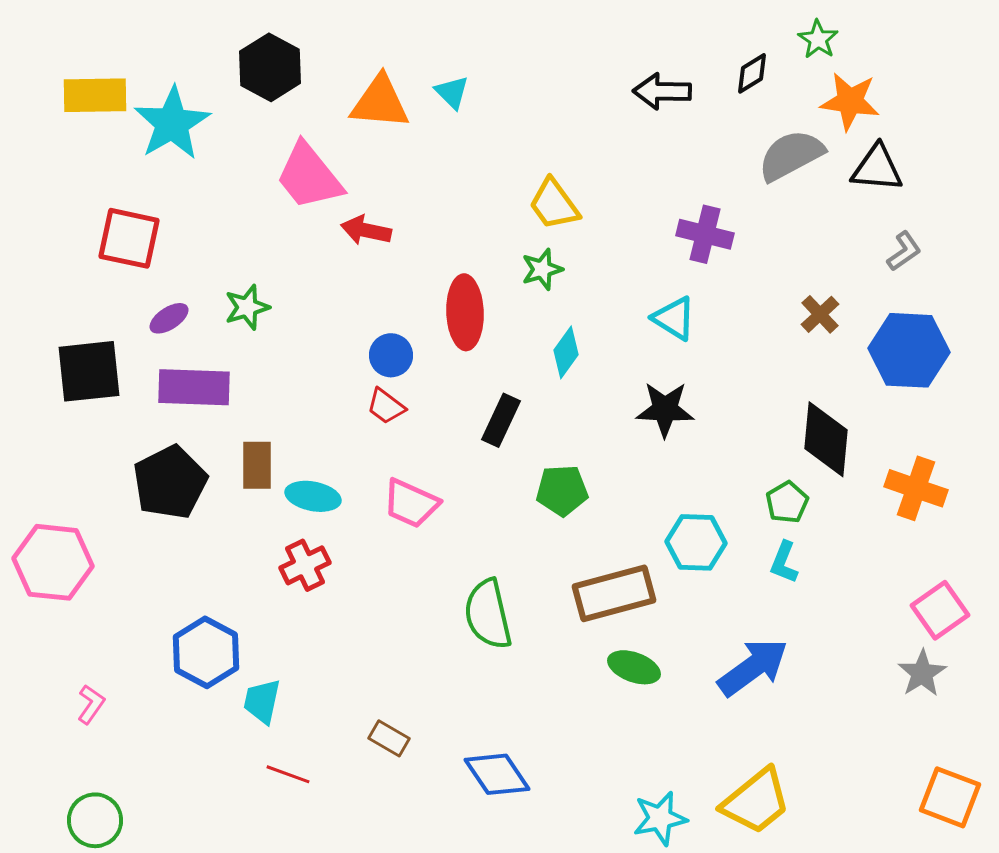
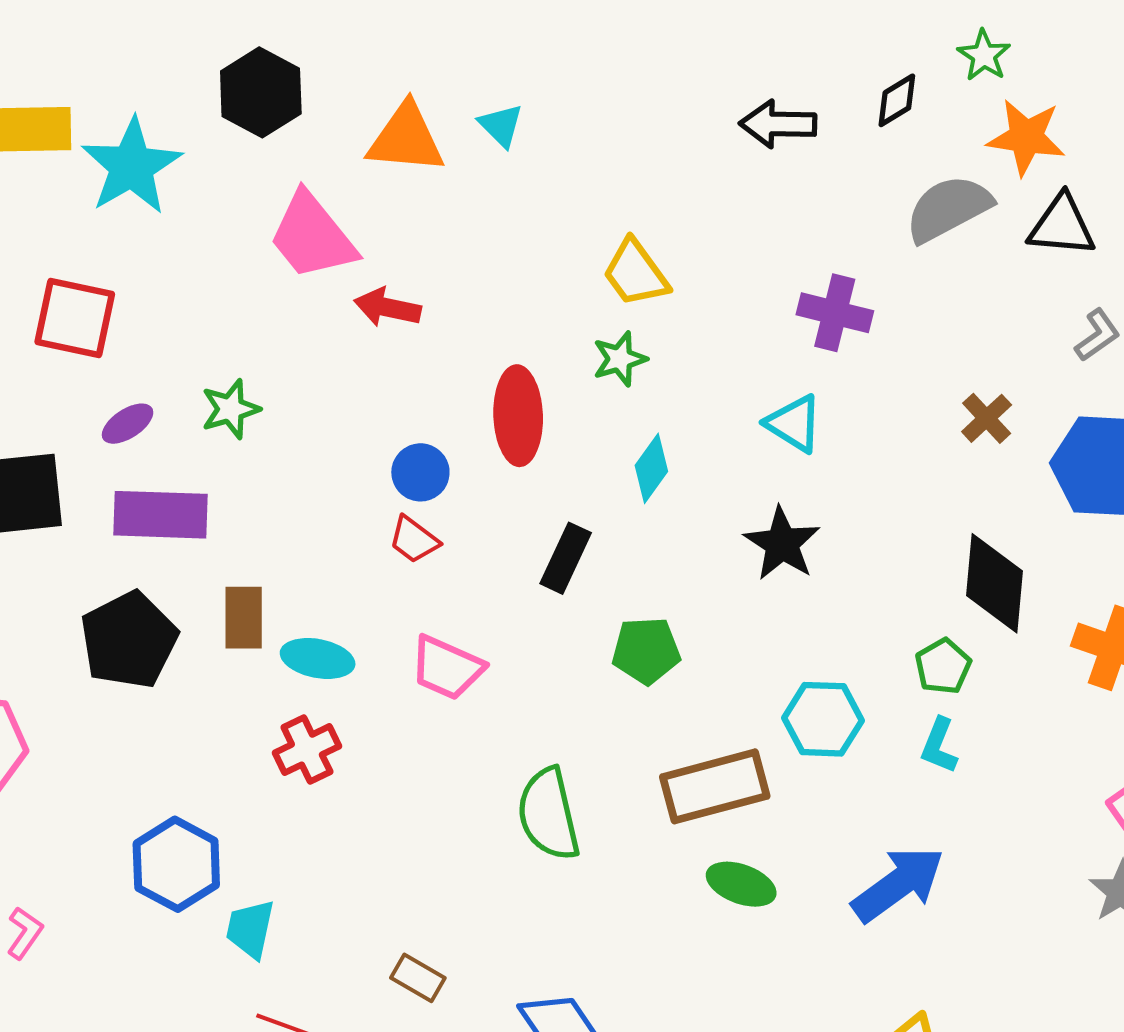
black star: (665, 409) -> (782, 544), turned 30

